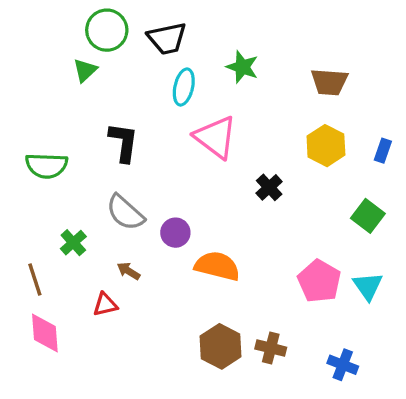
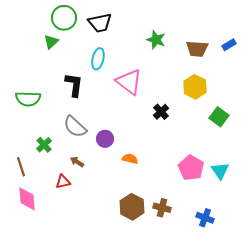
green star: (242, 67) -> (156, 40), moved
cyan ellipse: (184, 87) -> (98, 59), moved
blue rectangle: (383, 151) -> (229, 45), moved, turned 40
green square: (368, 216) -> (219, 117), moved
orange semicircle: (217, 266) -> (130, 159), size x0.6

